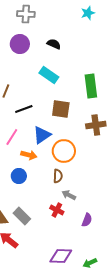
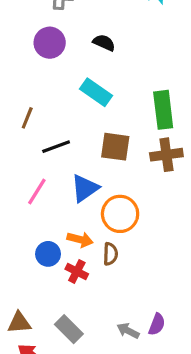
brown cross: (96, 125) -> (166, 155), moved
orange arrow: (29, 155) -> (80, 239), moved
gray arrow: (69, 195) -> (128, 331), moved
red cross: (57, 210) -> (77, 272), moved
gray rectangle: (22, 216) -> (69, 329), moved

